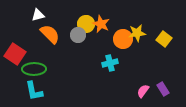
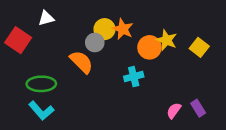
yellow star: (137, 33) -> (166, 40), turned 30
orange semicircle: (50, 34) -> (81, 62), moved
red square: (15, 54) -> (18, 40), moved
cyan L-shape: (34, 91) -> (41, 111), turned -30

